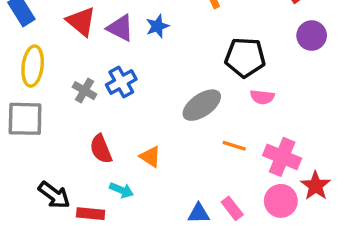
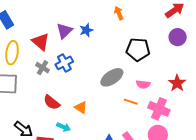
red triangle: (81, 21) -> (41, 42), moved
purple triangle: (120, 28) -> (64, 31), turned 48
pink semicircle: (262, 97) -> (143, 84), moved
red semicircle: (101, 149) -> (52, 102), turned -30
red star: (316, 186) -> (177, 83), moved

